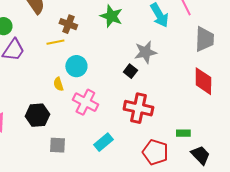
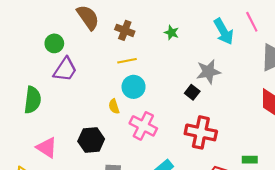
green star: (111, 16) -> (172, 33), size x0.6
brown cross: (68, 24) -> (125, 30), moved
yellow line: (55, 42) -> (127, 61), moved

